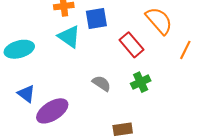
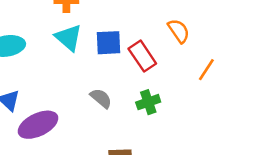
blue square: (96, 19) -> (108, 43), moved
orange semicircle: (159, 21) -> (179, 31), size x0.7

